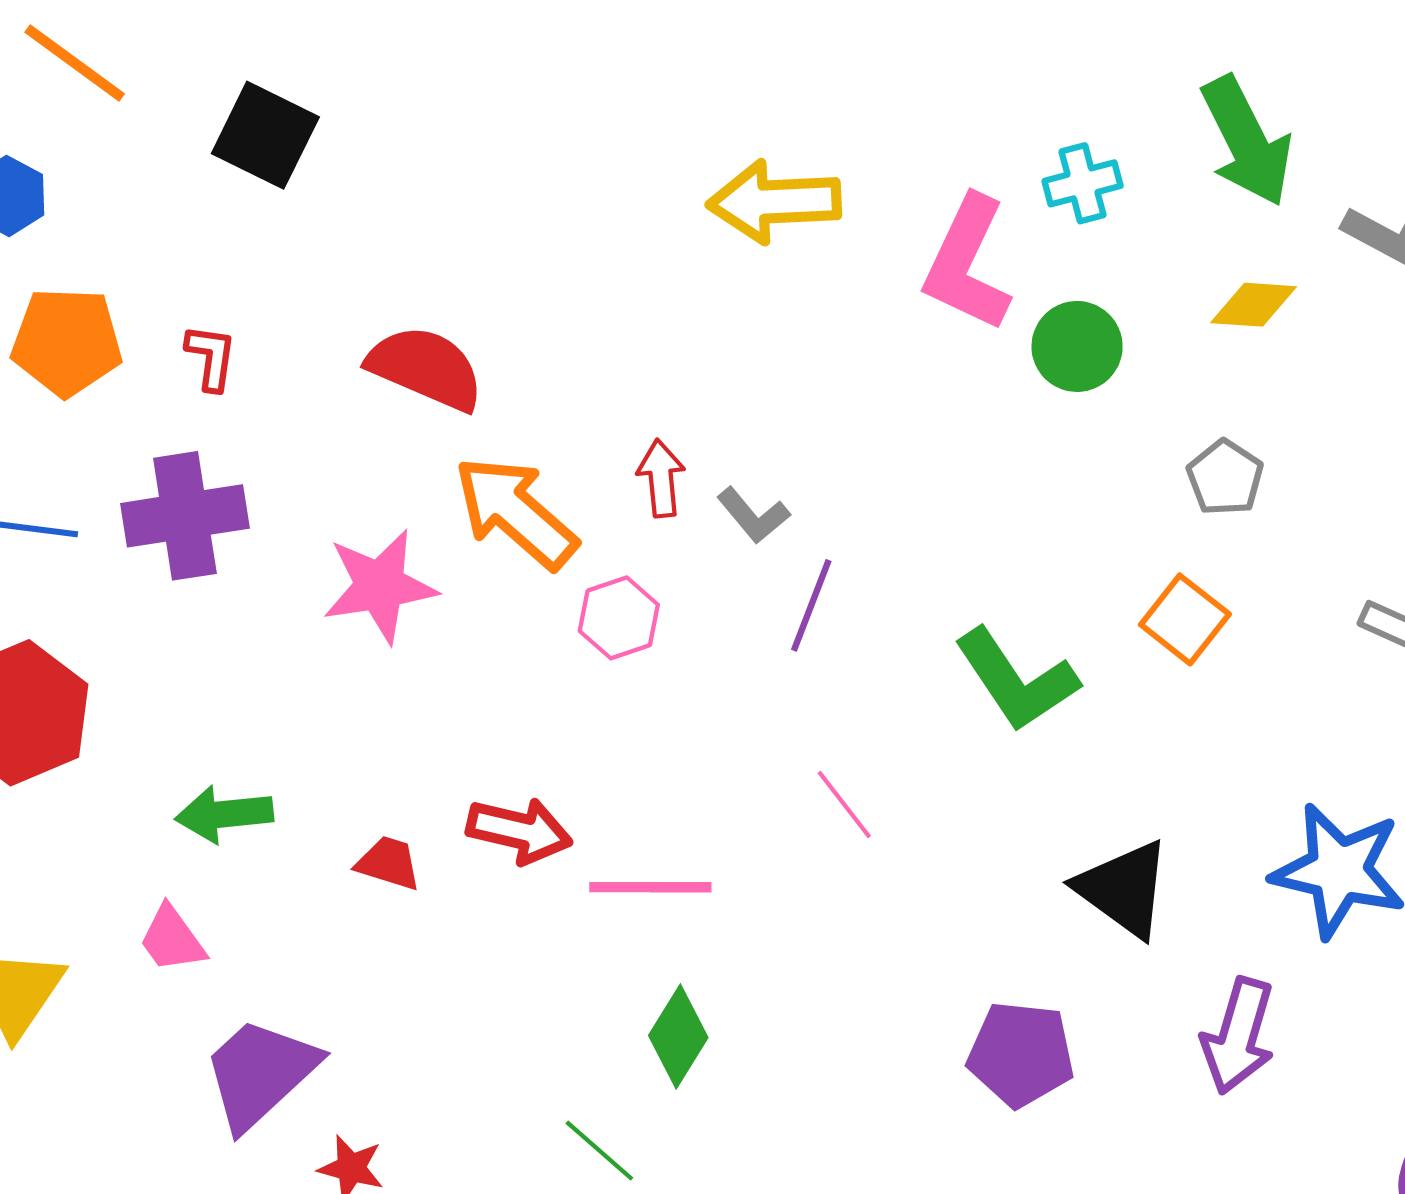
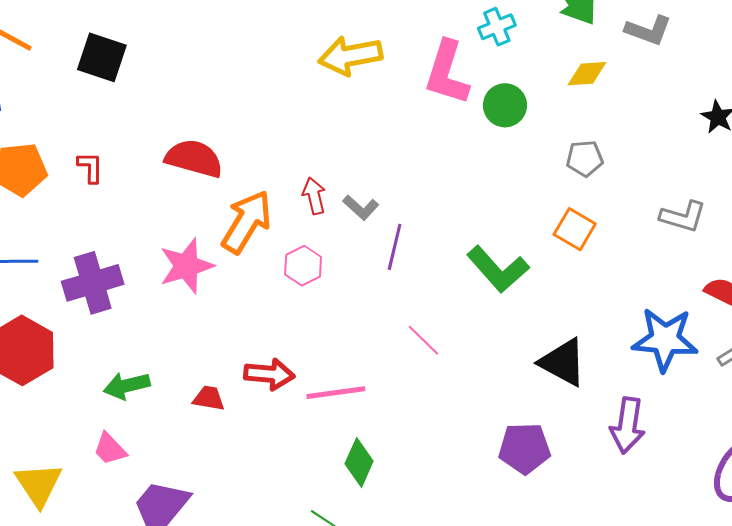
gray pentagon: (1225, 478) -> (585, 158), turned -30
orange arrow: (516, 512) -> (247, 222), turned 88
purple cross: (185, 516) -> (93, 283), moved

